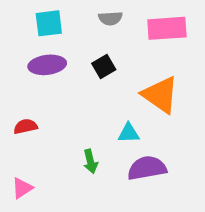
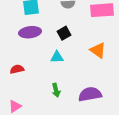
orange triangle: (160, 95) -> (98, 50), size x0.7
cyan triangle: (129, 133) -> (57, 57), moved

